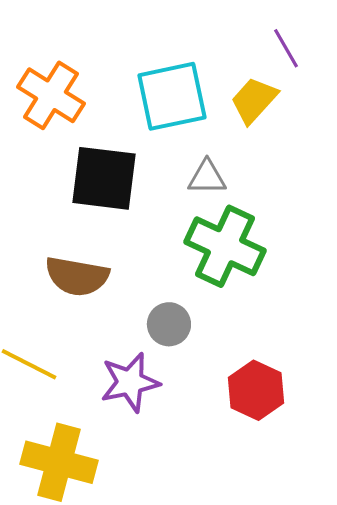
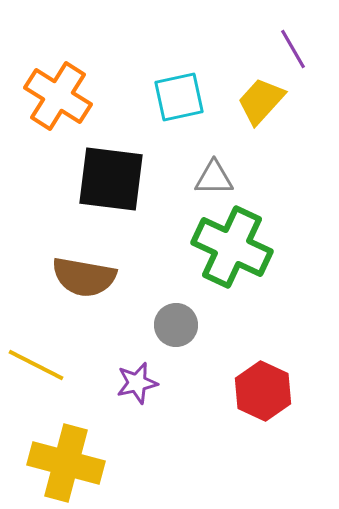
cyan square: (172, 96) -> (179, 97), size x0.7
purple star: (130, 382) -> (137, 383), size x0.7

